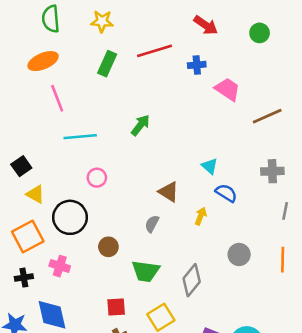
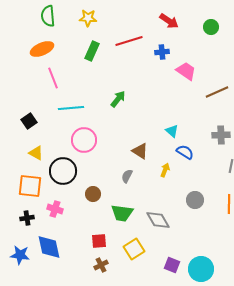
black square: (21, 166) -> (29, 121), moved
pink circle: (97, 178) -> (84, 140), size x1.6
orange square: (28, 237) -> (30, 186), turned 35
gray diamond: (192, 280) -> (158, 220), turned -70

